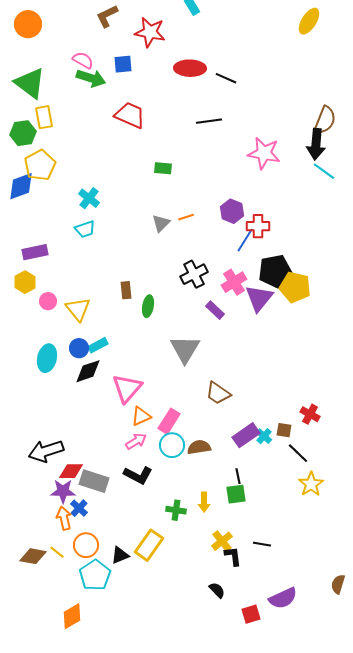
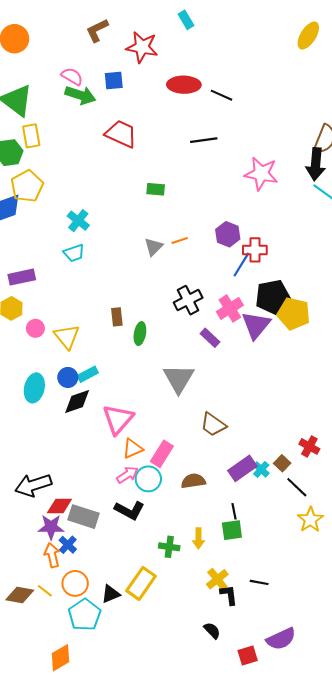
brown square: (284, 430) -> (282, 463), turned 35
cyan circle: (172, 445) -> (148, 479), moved

